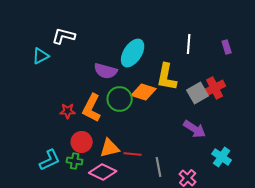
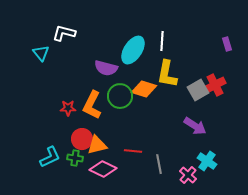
white line: (189, 44) -> (162, 41), moved
cyan triangle: (41, 56) -> (41, 53), turned -42
orange triangle: (110, 148) -> (97, 145), moved
cyan cross: (222, 157) -> (207, 161), moved

